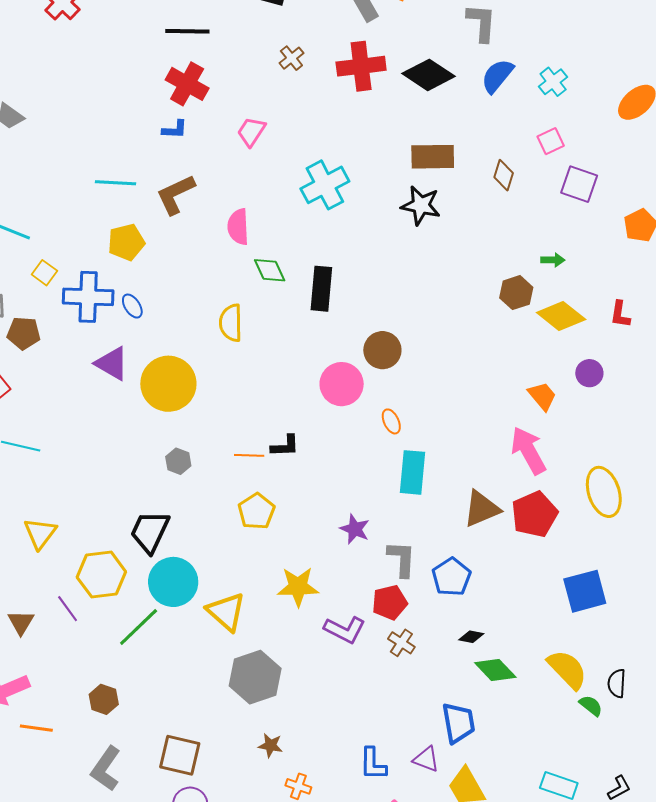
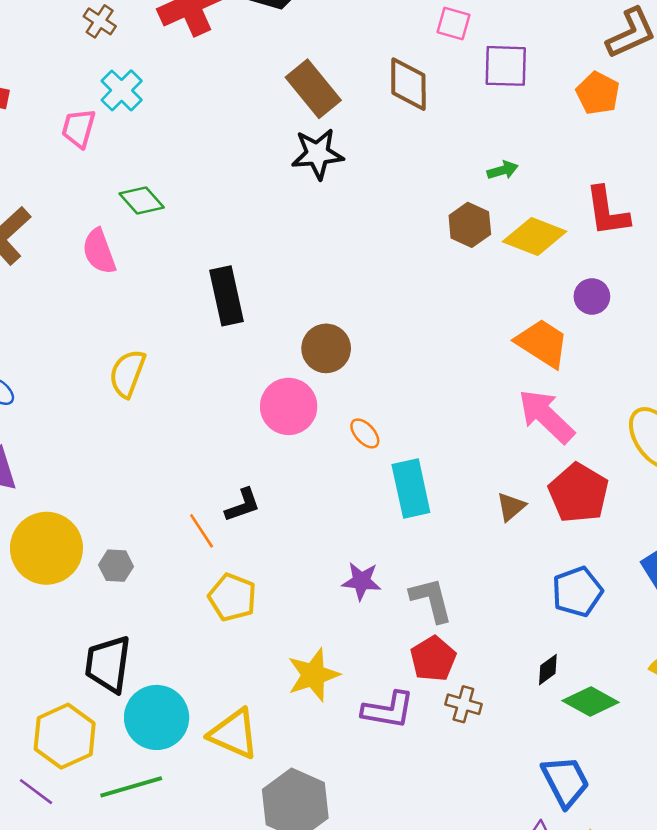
pink square: (551, 141) -> (454, 24), turned -32
brown rectangle: (433, 157) -> (313, 89), turned 69
brown diamond: (504, 175) -> (408, 84), size x1.4
cyan cross: (325, 185) -> (122, 90), moved, size x0.7
green diamond: (270, 270) -> (142, 201), moved
red L-shape: (620, 314) -> (607, 211), size x1.5
yellow semicircle: (231, 323) -> (127, 373), turned 39
yellow circle: (168, 384) -> (46, 548), moved
orange trapezoid: (542, 396) -> (542, 343), size x1.4
orange line: (249, 455) -> (202, 531), turned 72
brown triangle: (482, 509) -> (511, 507), size x0.6
blue pentagon: (451, 577) -> (577, 592), moved, turned 30
green line: (139, 627) -> (131, 787), turned 45
black diamond: (471, 637) -> (548, 670), turned -30

